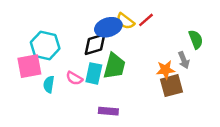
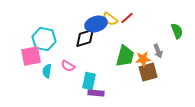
green semicircle: (196, 39) -> (177, 31), moved
green trapezoid: (114, 66) -> (125, 56), moved
cyan rectangle: (94, 73) -> (89, 81), moved

